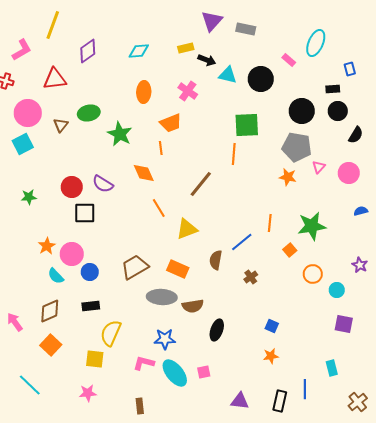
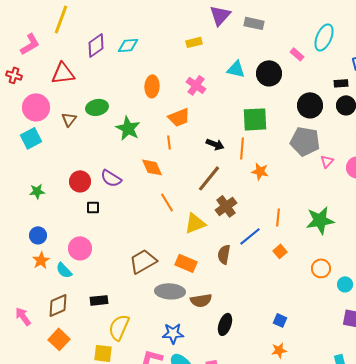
cyan diamond: (139, 51) -> (128, 45), moved
black arrow: (207, 60) -> (215, 144), moved
orange star: (288, 177) -> (260, 171), moved
black square: (85, 213) -> (93, 207), size x0.6
orange star: (47, 246) -> (41, 260), moved
orange square: (290, 250) -> (280, 251), moved
blue circle: (90, 272) -> (38, 235), moved
brown cross: (251, 277) -> (226, 206), moved, size x1.5

